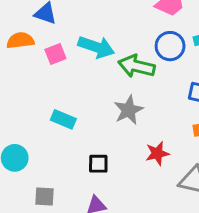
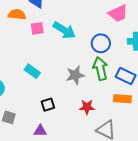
blue circle: (170, 46) -> (101, 43), moved
green arrow: (137, 66) -> (100, 68), moved, turned 50
black square: (98, 164) -> (48, 105), turned -32

